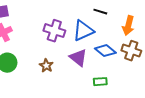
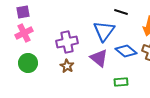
purple cross: (54, 31) -> (67, 42), moved, turned -30
blue triangle: (83, 31) -> (104, 31), turned -30

